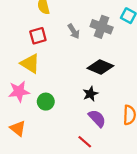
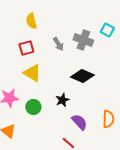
yellow triangle: (30, 64) -> (32, 73), moved
black star: (90, 94) -> (62, 100), moved

